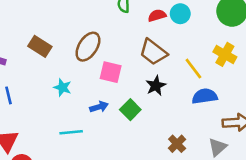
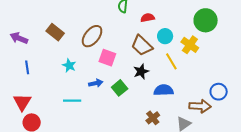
cyan circle: (180, 14) -> (165, 36), moved
yellow cross: (225, 54) -> (190, 45), moved
blue semicircle: (205, 96) -> (164, 90), moved

